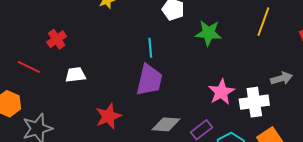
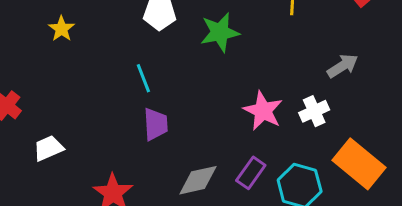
purple trapezoid: (149, 80) -> (156, 124), size x0.7
white cross: (254, 102) -> (314, 111), size x0.7

